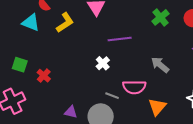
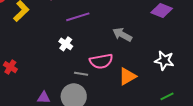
orange triangle: (157, 107) -> (127, 76), turned 30

